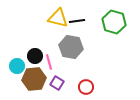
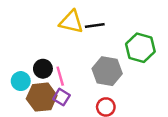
green hexagon: (114, 22) -> (140, 48), moved
gray hexagon: (71, 47) -> (107, 71), moved
purple square: (57, 83) -> (61, 97), moved

